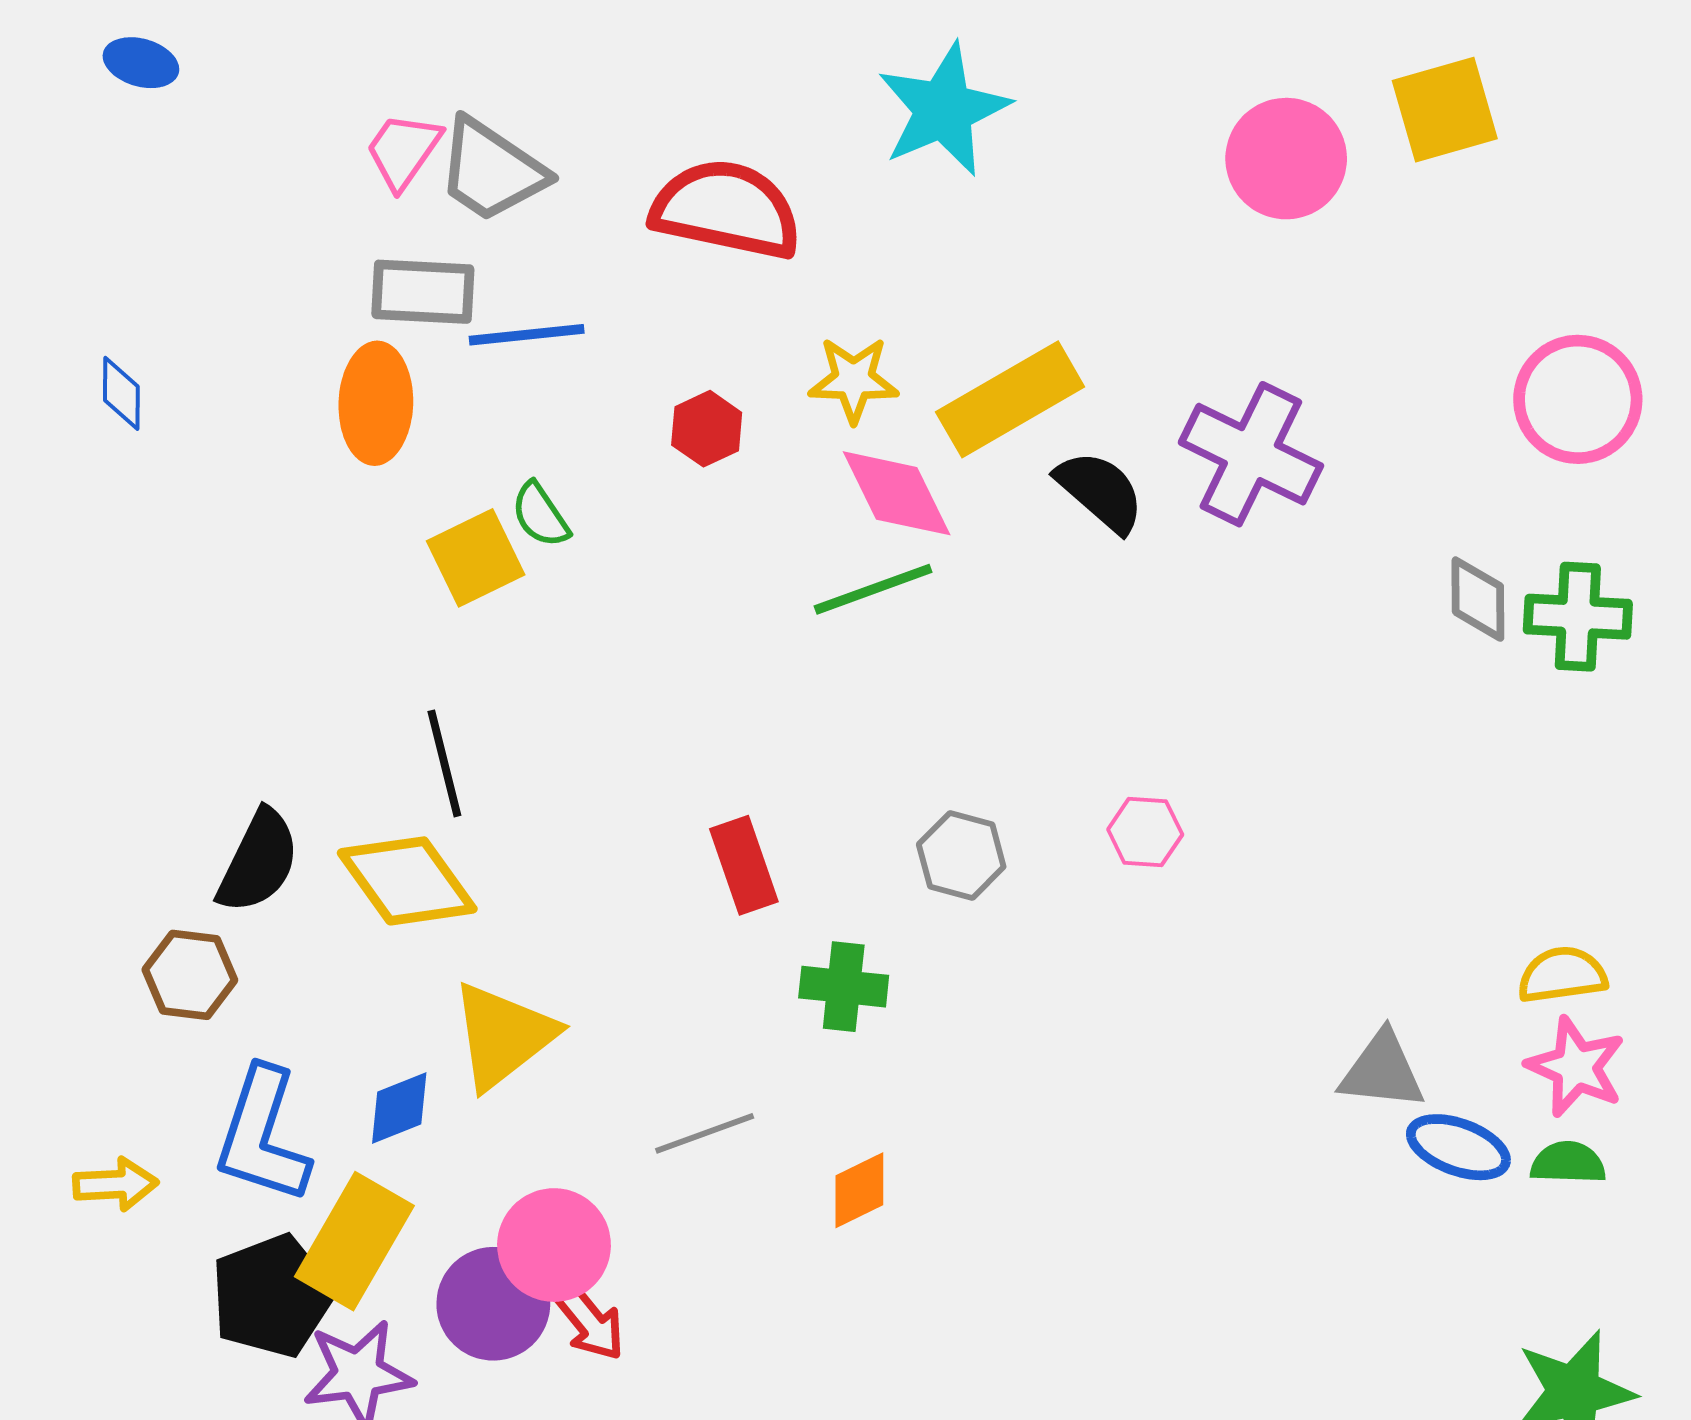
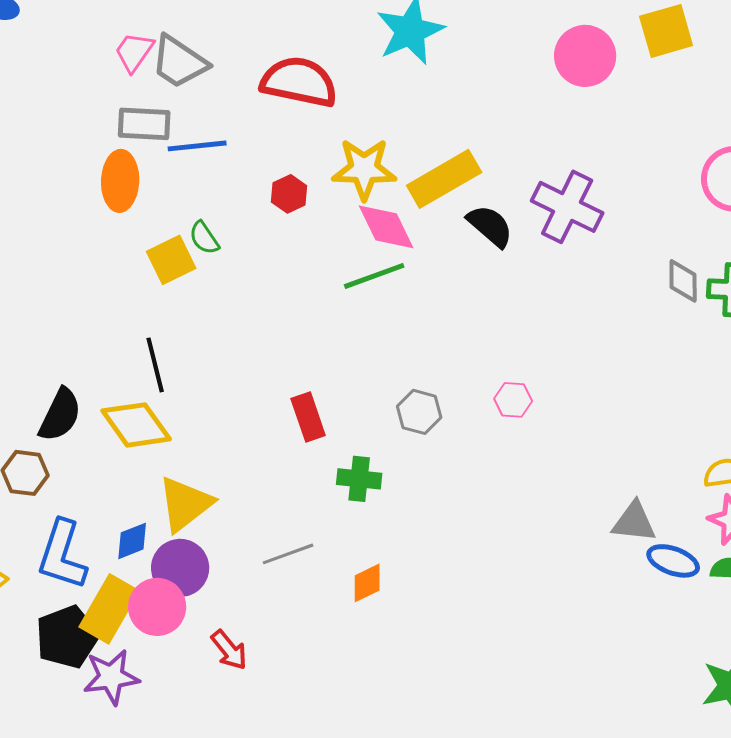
yellow star: (854, 380) -> (364, 169), size x1.4
pink circle: (554, 1245) -> (157, 607), moved
purple circle: (493, 1304) -> (180, 568), moved

